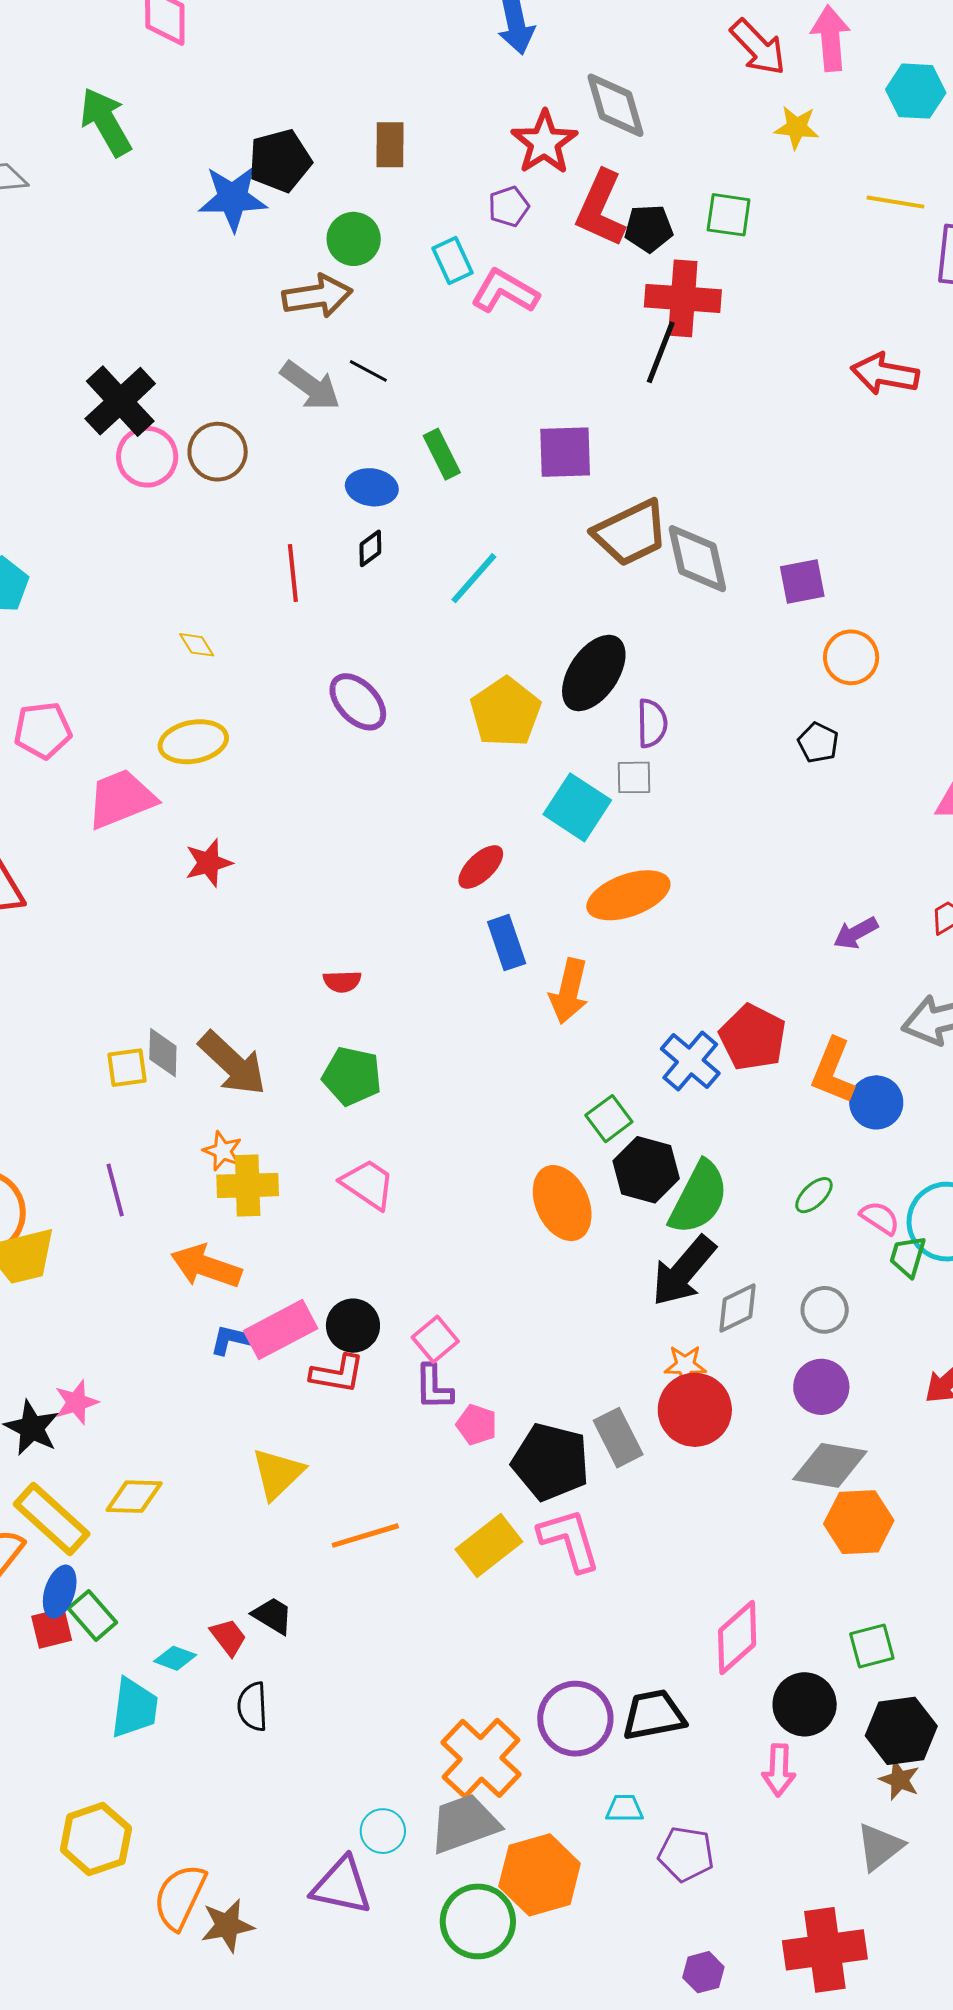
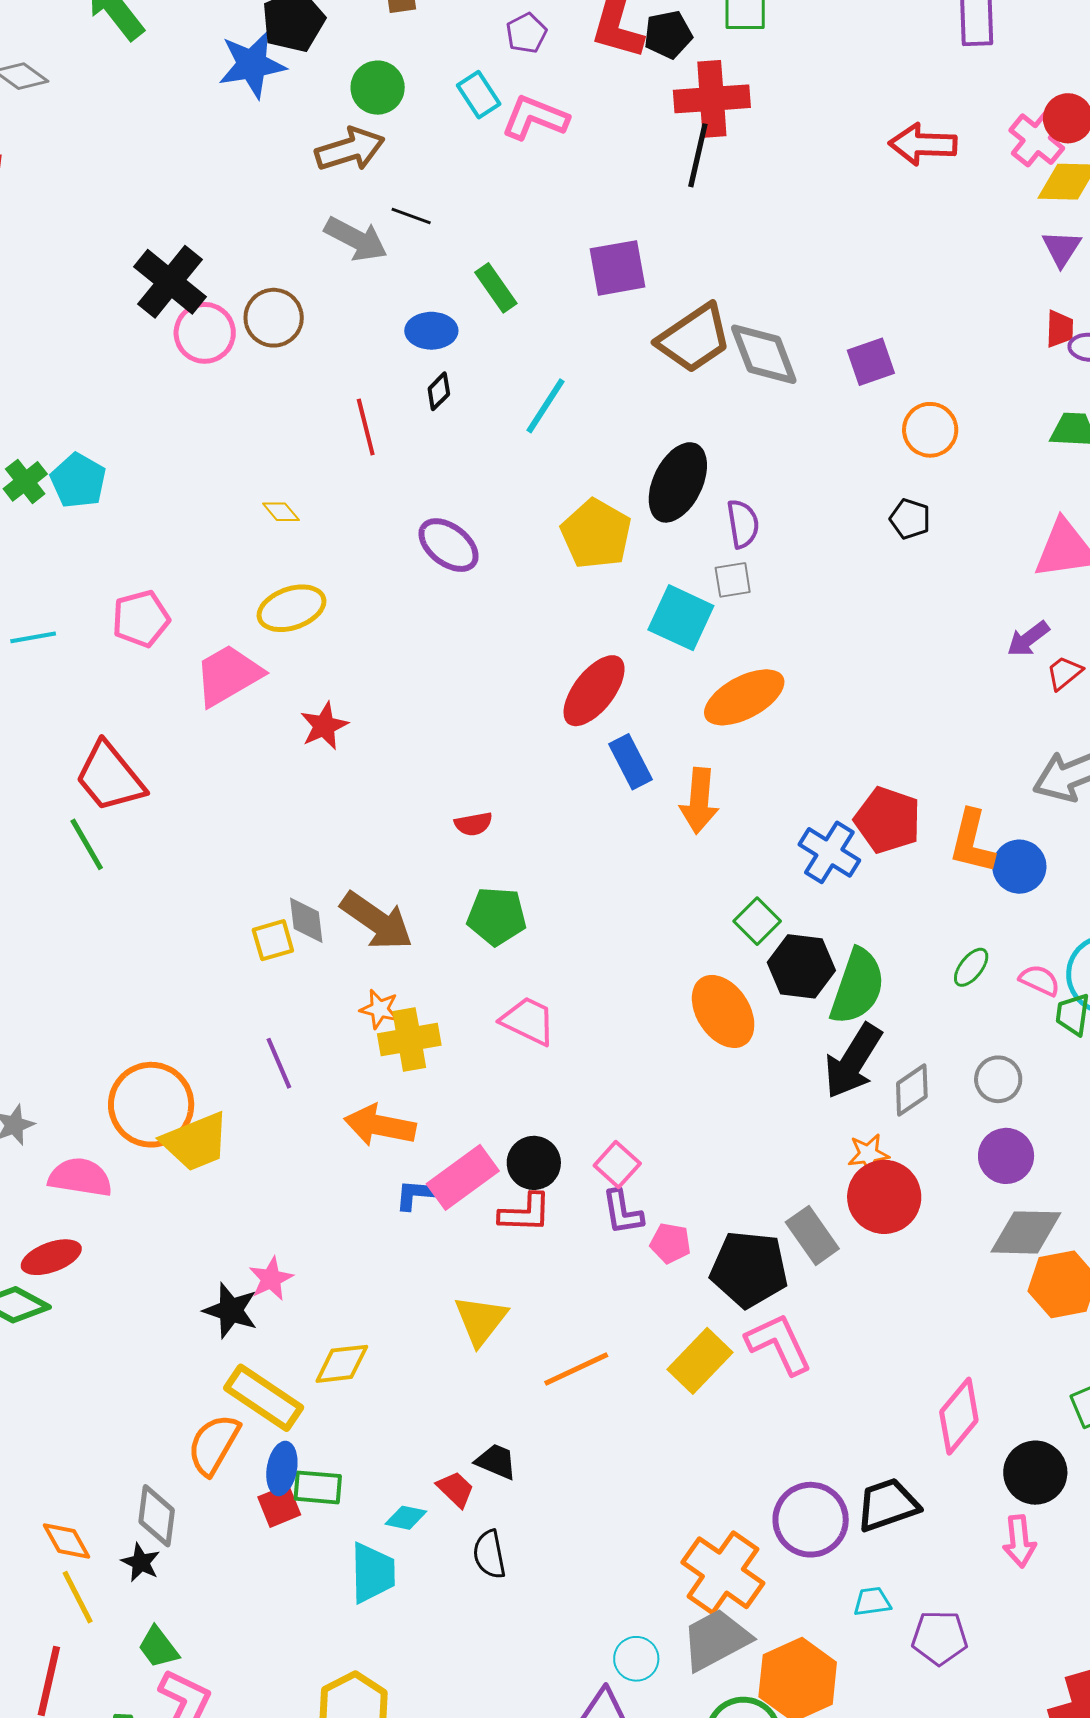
red ellipse: (481, 867) -> (594, 691), size x1.5
purple arrow: (856, 933) -> (1028, 639), moved
green rectangle: (92, 1615) -> (318, 1487), turned -36

